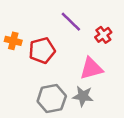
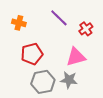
orange cross: (13, 41) -> (19, 23), moved
red pentagon: (42, 50) -> (32, 54), moved

